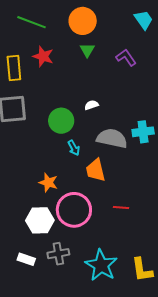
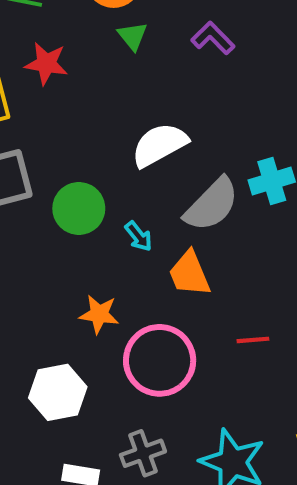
white semicircle: (91, 105) -> (159, 145), size x2.0
green circle: (61, 121) -> (79, 208), moved
gray semicircle: (112, 138) -> (212, 205), turned 132
white hexagon: (40, 220) -> (58, 392), moved

